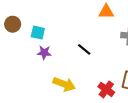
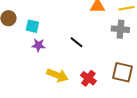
red cross: (106, 89) -> (88, 78), moved

